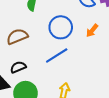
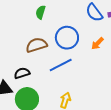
brown semicircle: (17, 37) -> (36, 45), moved

